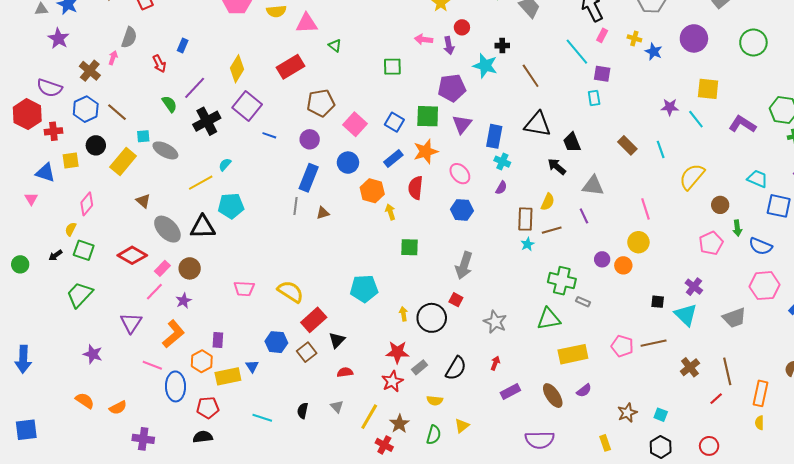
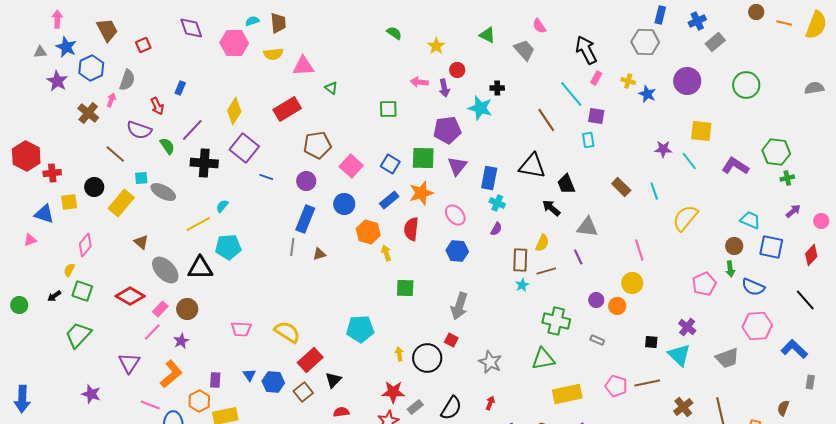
brown line: (531, 76) -> (546, 120), moved
purple semicircle: (49, 88) -> (139, 130), moved
blue hexagon: (86, 109) -> (91, 68), moved
black cross: (207, 121) -> (204, 163), turned 32
pink triangle: (31, 199) -> (30, 240), turned 40
brown circle: (720, 205) -> (734, 246), moved
gray rectangle: (583, 302) -> (597, 340), moved
blue triangle: (252, 366) -> (249, 375), moved

